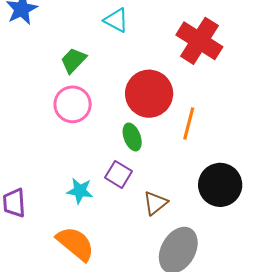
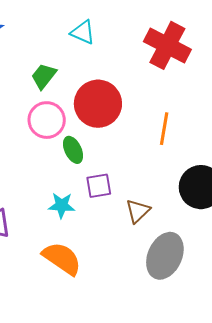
red circle: (149, 94) -> (98, 104), moved
green ellipse: (132, 137) -> (73, 150), moved
purple square: (119, 174) -> (99, 186), turned -36

